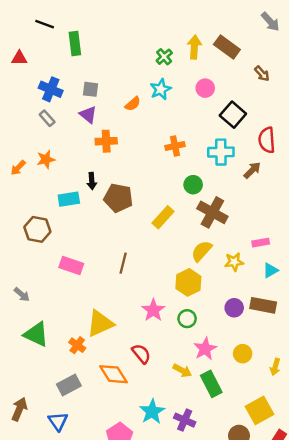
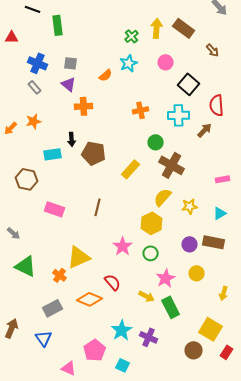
pink rectangle: (261, 243) -> (223, 179), moved
yellow circle: (243, 354) -> (197, 273), moved
orange diamond: (113, 374) -> (90, 299), turned -35
yellow square: (260, 410) -> (211, 329), turned -30

